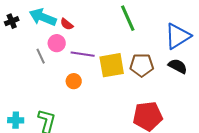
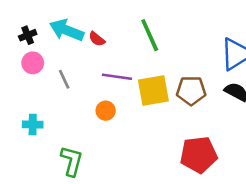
green line: (128, 18) -> (150, 35), moved
pink circle: (57, 43) -> (33, 63), moved
cyan cross: (16, 120) -> (33, 124), moved

